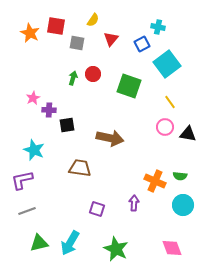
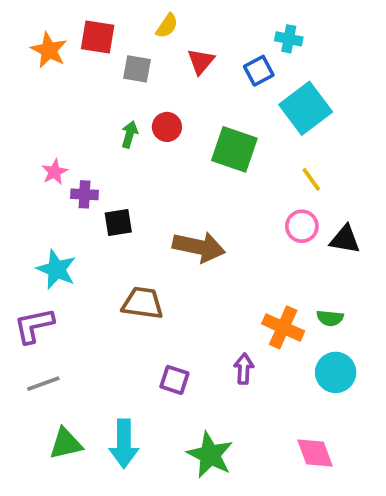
cyan arrow: (70, 243) -> (124, 444), turned -30

